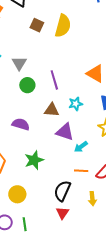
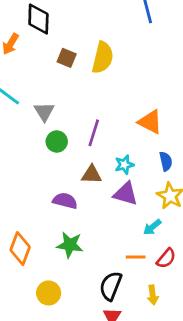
purple line: (54, 80) -> (94, 133), turned 36
purple semicircle: (21, 124) -> (65, 201), moved
purple triangle: (65, 132) -> (126, 194), moved
cyan arrow: (81, 147) -> (152, 227), moved
green star: (34, 160) -> (70, 245), turned 30

